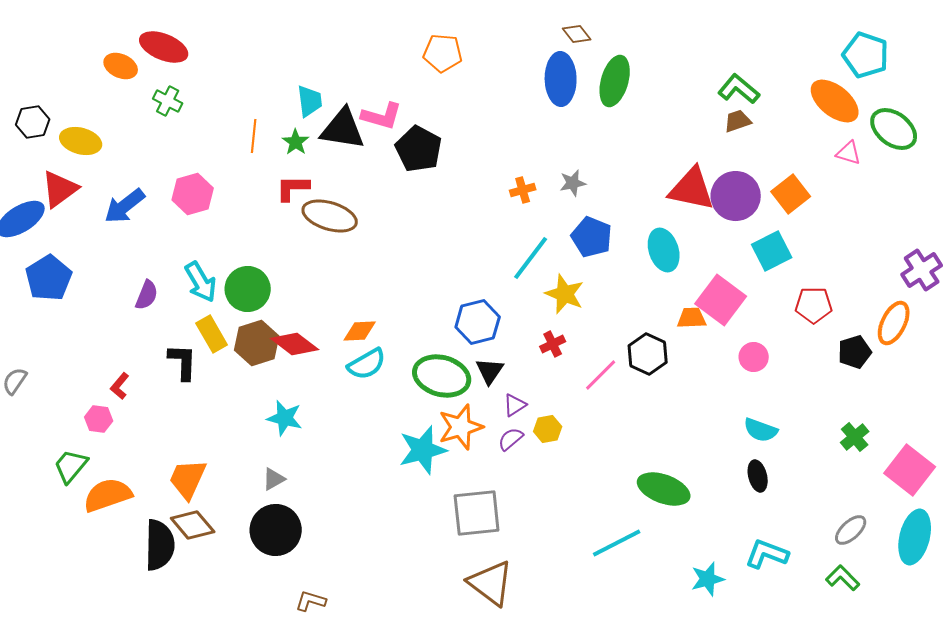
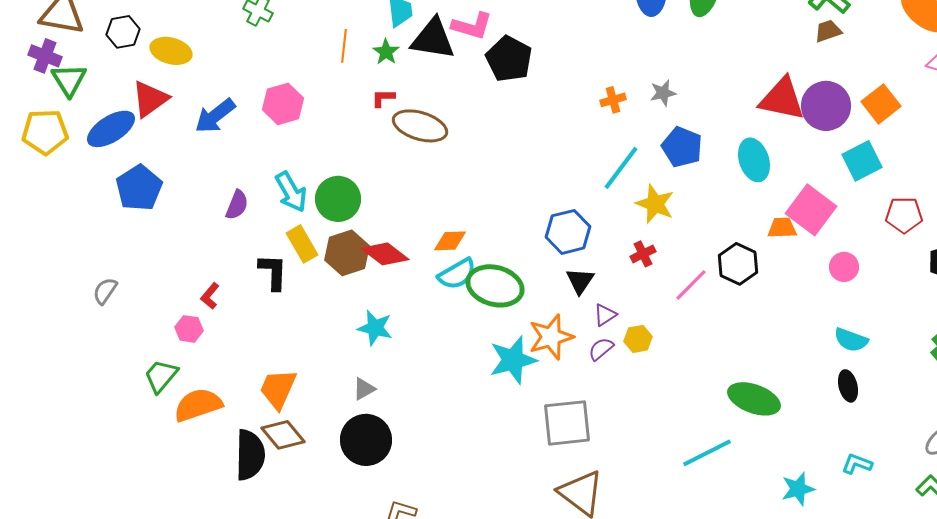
red L-shape: (293, 188) -> (383, 98), size x0.7
green ellipse: (442, 376) -> (495, 286), moved
cyan L-shape: (767, 554) -> (857, 464), size x0.7

